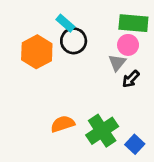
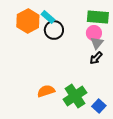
orange hexagon: (37, 52) -> (28, 21), moved
gray triangle: (117, 63) -> (97, 43), moved

